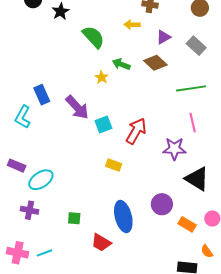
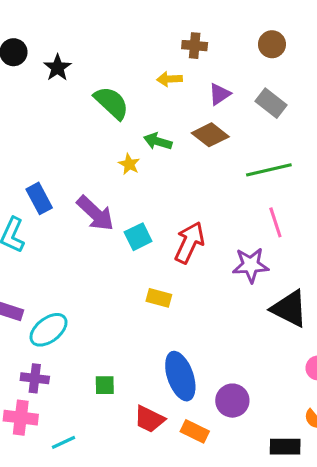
purple circle: (162, 204) -> (232, 401), moved
orange rectangle: (187, 224) -> (195, 431), moved
pink cross: (18, 253) -> (21, 418), moved

